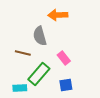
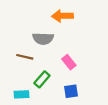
gray semicircle: (40, 36) -> (43, 39), turned -72
green rectangle: (39, 74) -> (42, 79), size x0.7

